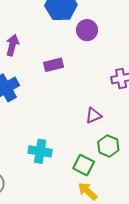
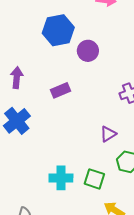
green square: (84, 165) -> (94, 179), moved

